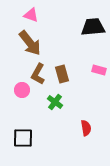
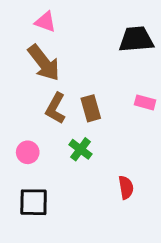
pink circle: (22, 90) -> (28, 152), moved

